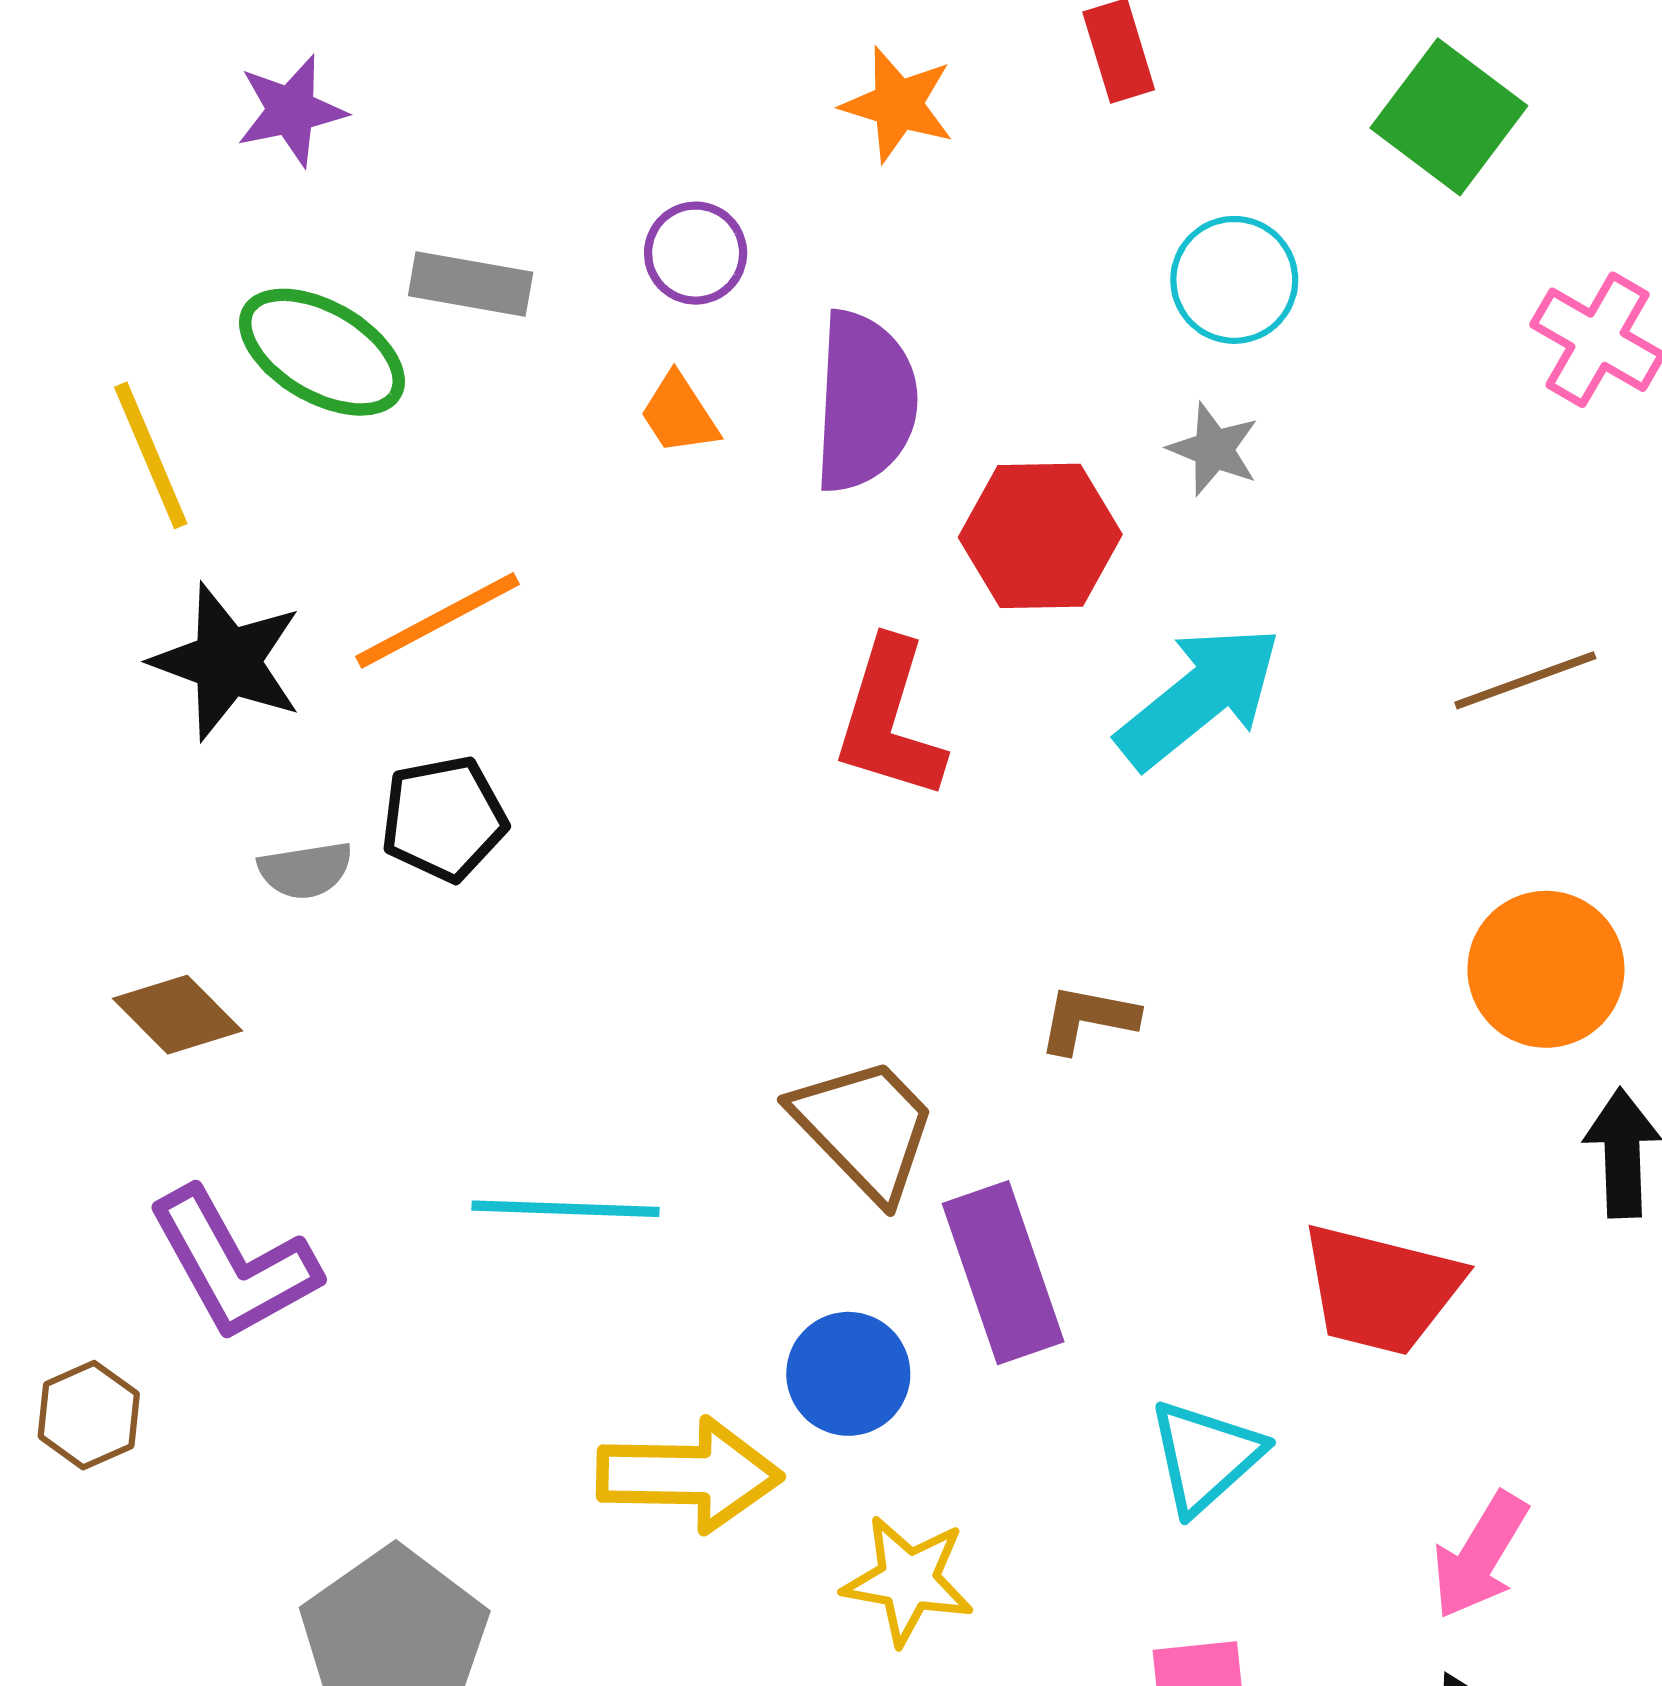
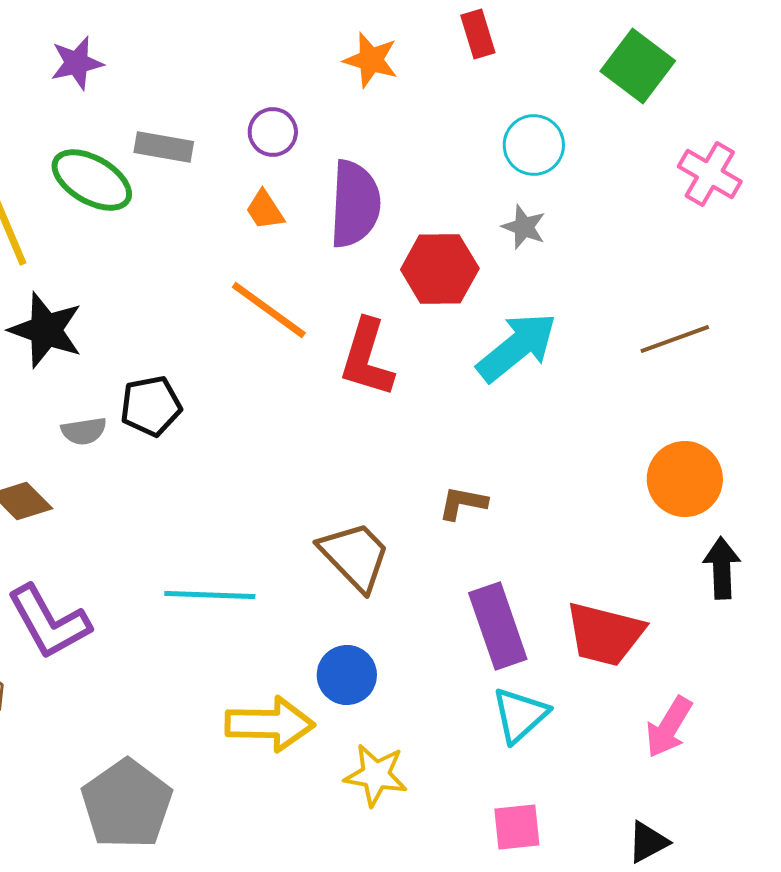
orange line: (438, 620) -> (269, 310), moved, turned 64
purple rectangle: (1003, 1273) -> (498, 626), moved
pink arrow: (1480, 1555) -> (669, 727), moved

